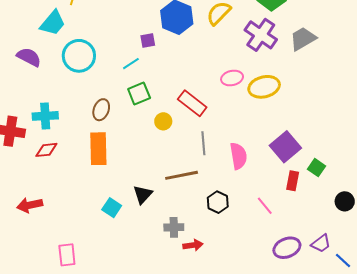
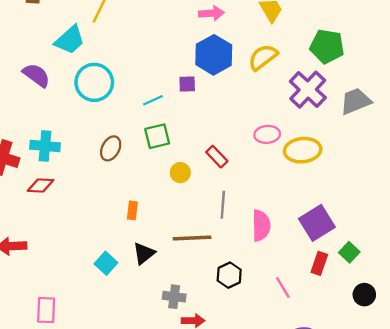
purple square: (148, 40) -> (187, 84), moved
red rectangle: (192, 103) -> (217, 157), size x0.7
orange rectangle: (98, 149) -> (132, 210), moved, size x0.5
black circle: (345, 201) -> (364, 295), moved

